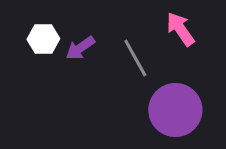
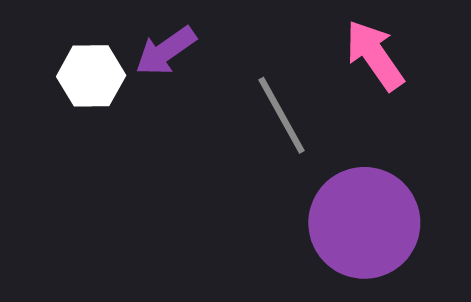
purple arrow: (80, 48) -> (166, 51), moved

